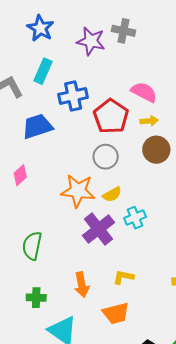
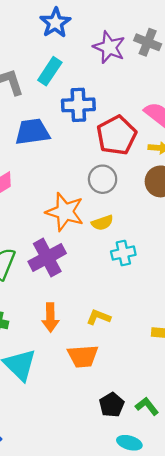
purple cross: (98, 229) -> (47, 257), moved

